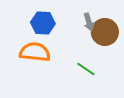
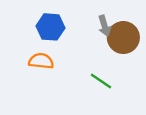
orange semicircle: (35, 52) -> (41, 61), size x0.7

